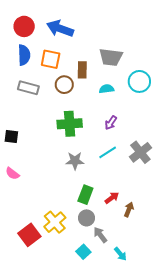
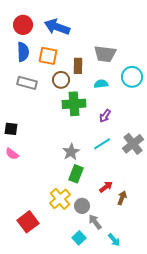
green cross: (70, 124) -> (74, 104), moved
gray star: (75, 161) -> (71, 152), turned -30
pink semicircle: (12, 173) -> (12, 154), moved
green rectangle: (85, 195) -> (76, 174), moved
yellow cross: (55, 222) -> (60, 199), moved

